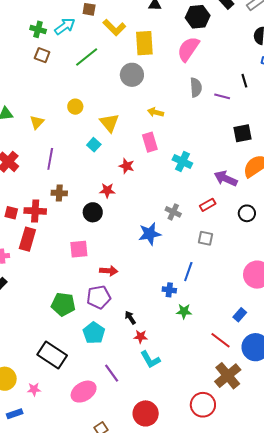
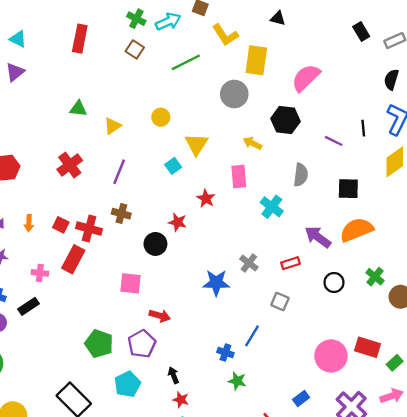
black hexagon: (198, 17) -> (285, 120), moved
gray semicircle: (196, 87) -> (301, 175), moved
purple pentagon: (99, 297) -> (142, 344), turned -30

